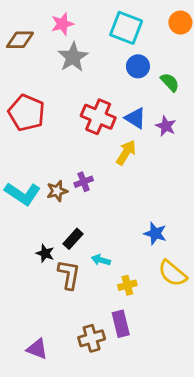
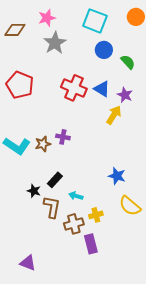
yellow arrow: (126, 153) -> (114, 115), moved
purple cross: (84, 182) -> (63, 137), turned 32
brown cross: (92, 338) -> (74, 224), moved

